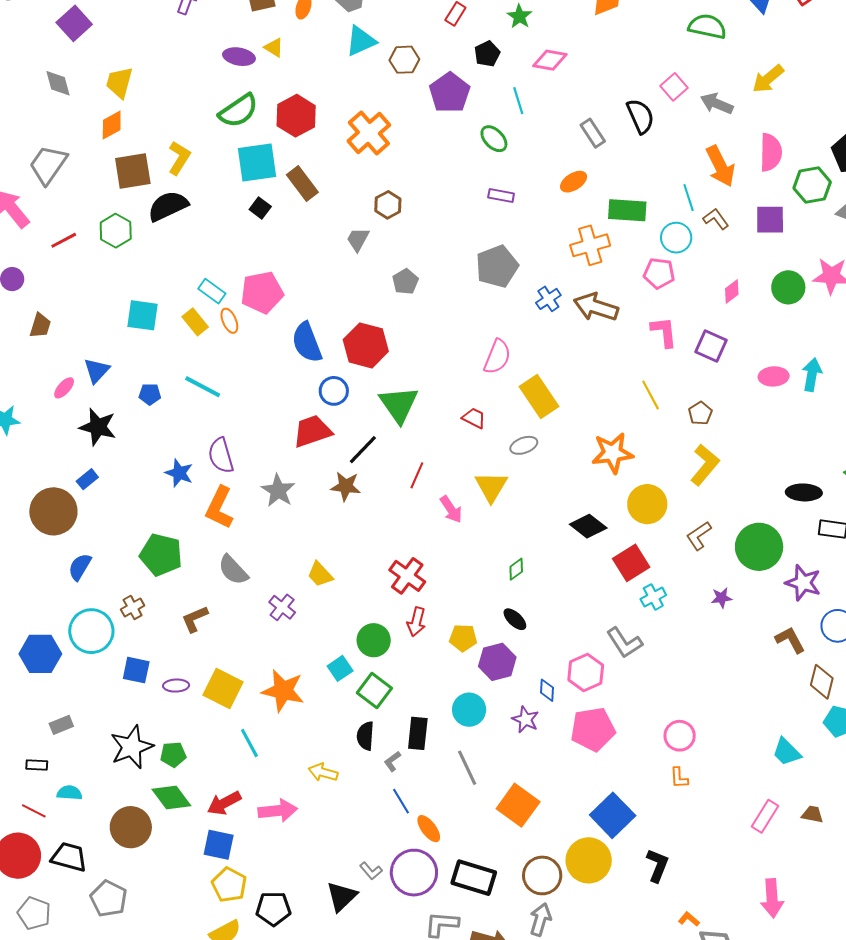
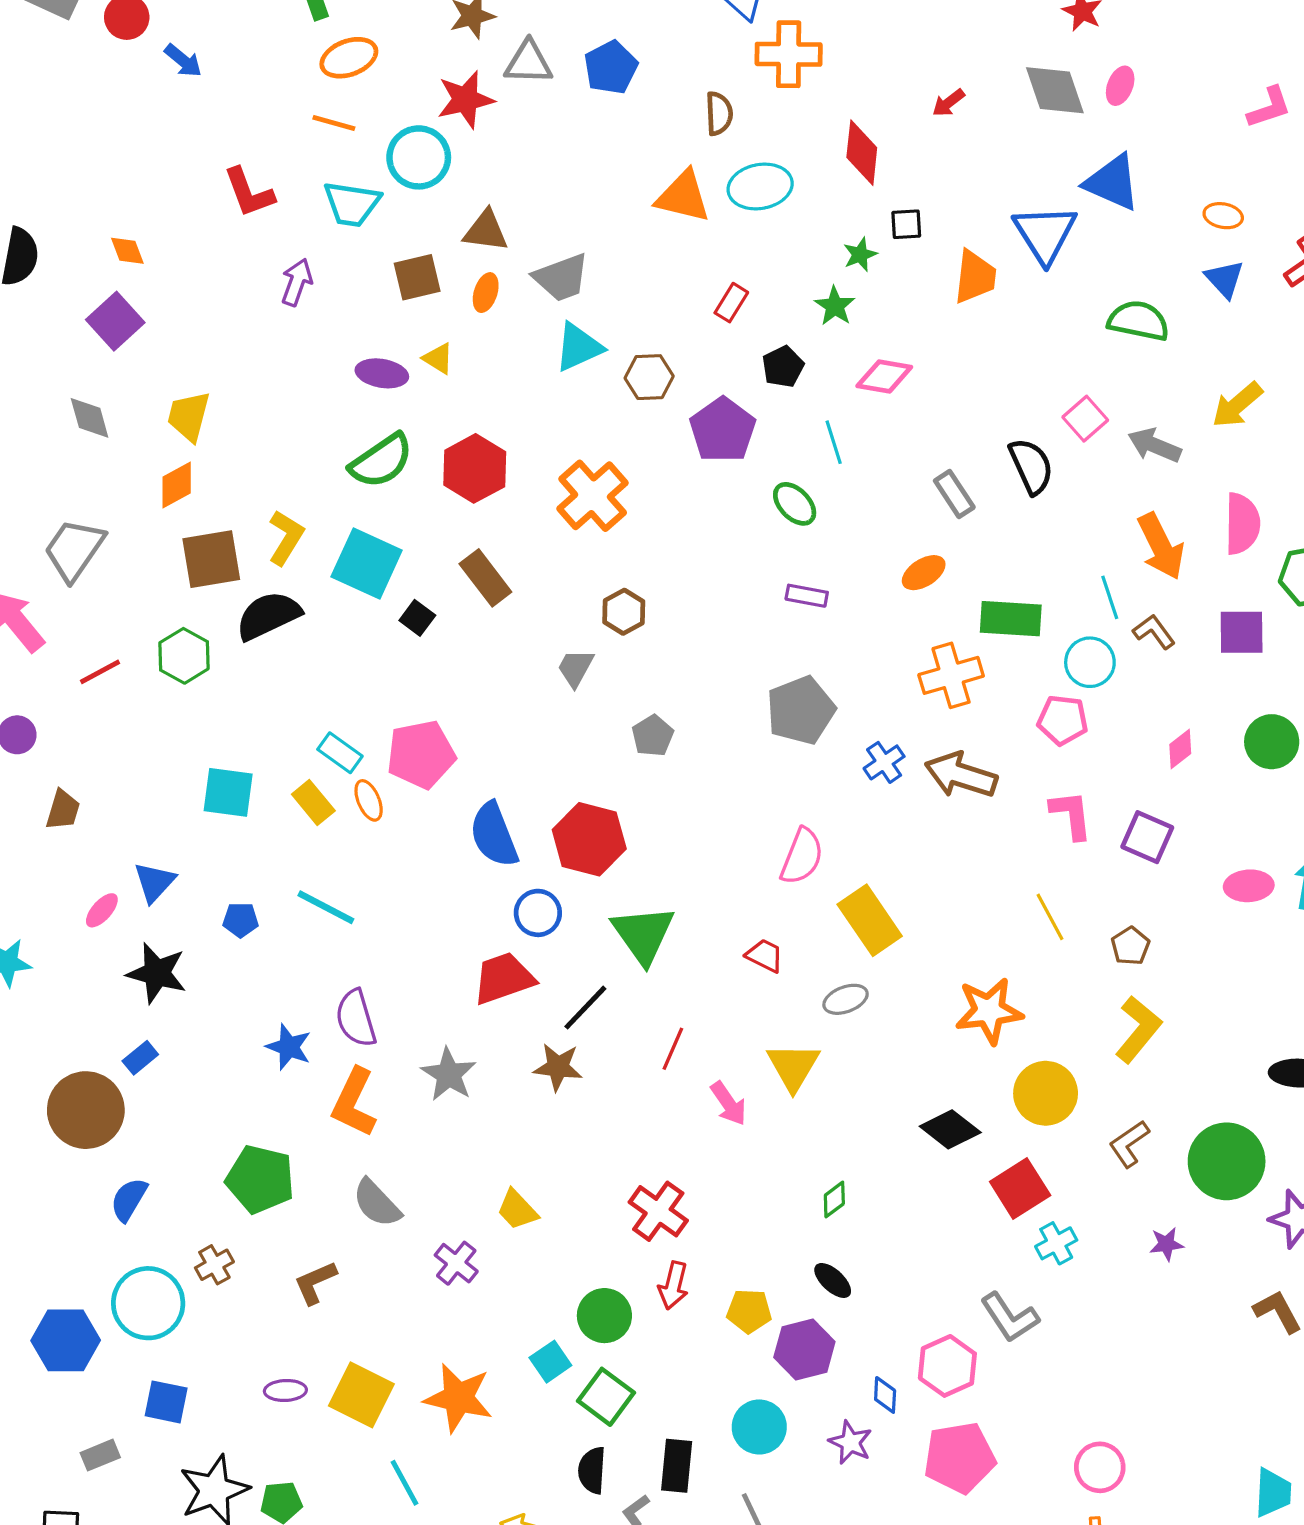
cyan square: (257, 163) -> (367, 563), moved, turned 33
blue square: (136, 670) -> (166, 1402), moved
cyan trapezoid: (787, 752) -> (1273, 1493), turned -132

